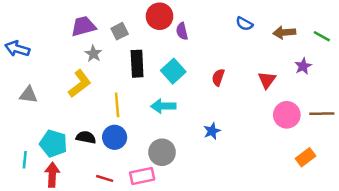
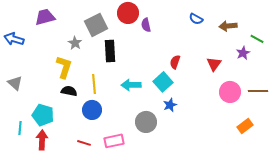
purple trapezoid: (83, 26) -> (45, 17), moved
gray square: (120, 31) -> (96, 25), size x1.6
green line: (322, 36) -> (257, 39), moved
cyan square: (173, 71) -> (163, 82), moved
yellow L-shape: (80, 84) -> (64, 67), turned -35
gray triangle: (28, 95) -> (15, 83), moved, turned 35
black semicircle: (86, 137) -> (69, 91), moved
gray circle: (162, 152) -> (146, 122), moved

